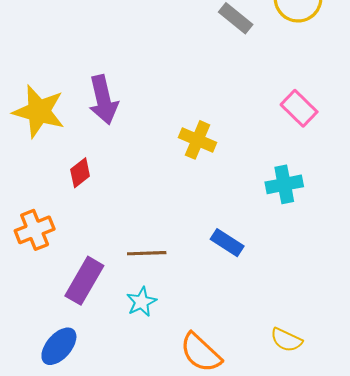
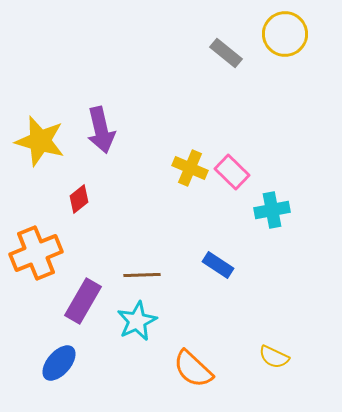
pink rectangle: (299, 108) -> (232, 172), moved
orange cross: (35, 230) -> (36, 253), size x1.4
cyan star: (141, 302) -> (137, 321), size x1.4

